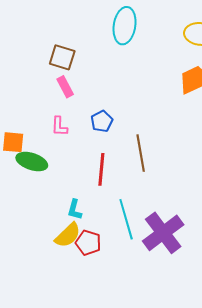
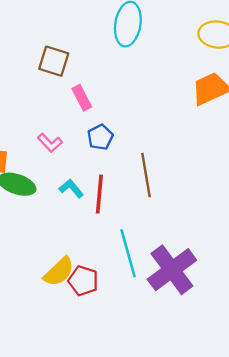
pink rectangle: (65, 87) -> (82, 98), moved
pink L-shape: (59, 126) -> (50, 143), turned -45
cyan L-shape: (75, 210) -> (71, 188), moved, turned 125

